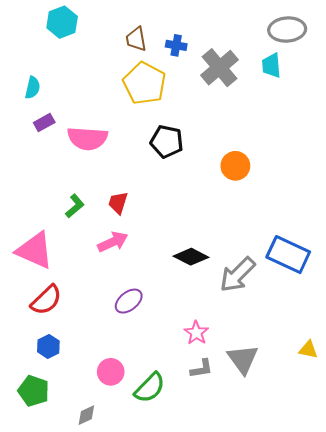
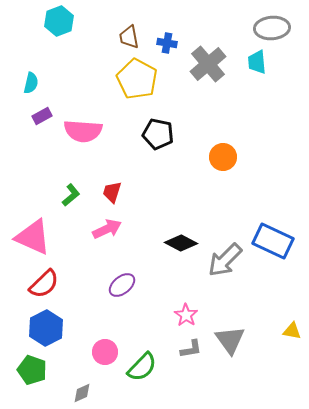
blue hexagon: (48, 346) -> (46, 328), size x1.6

